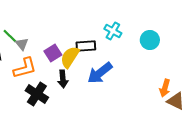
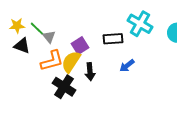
cyan cross: (113, 31) -> (140, 24), size x1.4
yellow semicircle: (70, 57) -> (71, 62), moved
blue arrow: (100, 73) -> (127, 66), size x0.6

